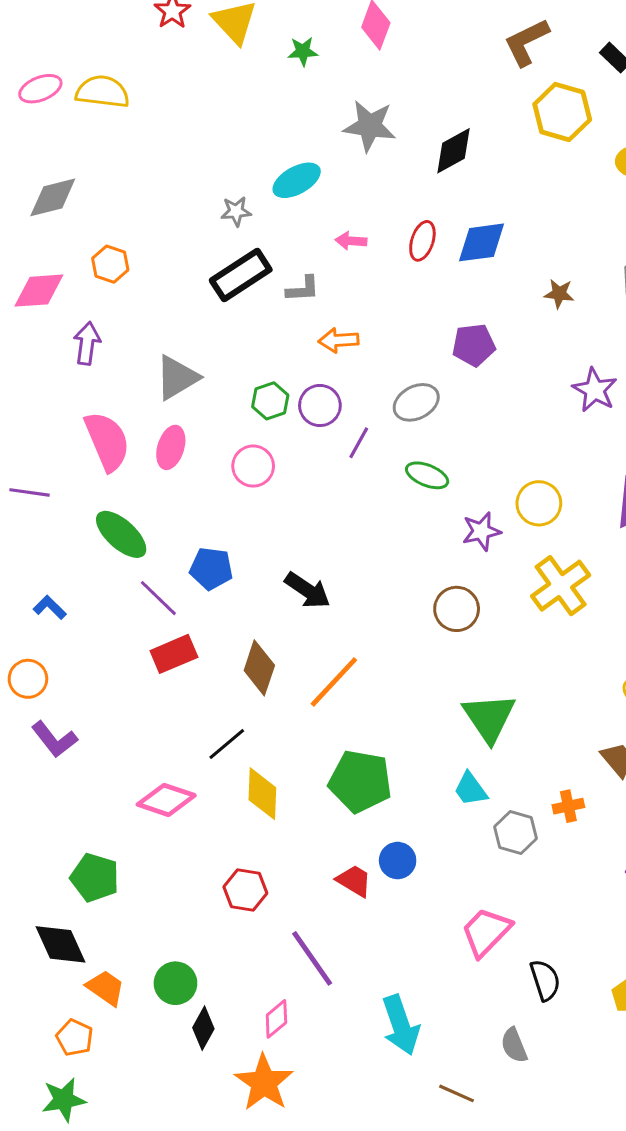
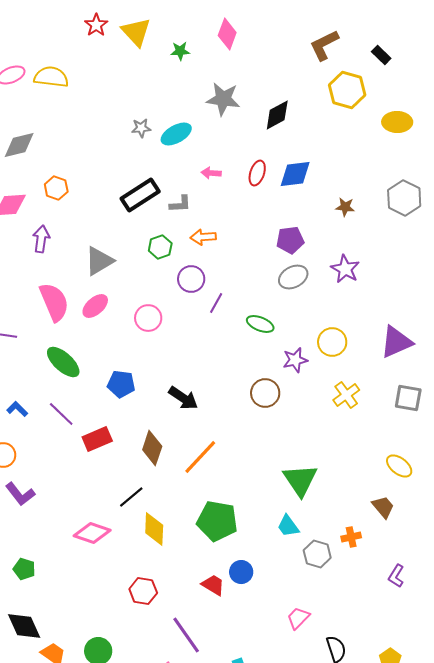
gray star: (236, 211) -> (141, 128), moved
purple star: (595, 390) -> (345, 269), moved
green hexagon: (270, 401) -> (160, 247), moved
gray ellipse: (416, 402) -> (293, 277), moved
pink ellipse: (171, 447) -> (95, 306), turned 32
yellow cross: (561, 586) -> (346, 395), size x0.7
purple line: (158, 598) -> (61, 414), moved
brown circle: (457, 609) -> (265, 393), moved
green pentagon: (95, 878) -> (24, 569), moved, size x0.7
pink trapezoid: (486, 932) -> (298, 618), size x0.7

